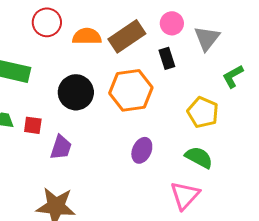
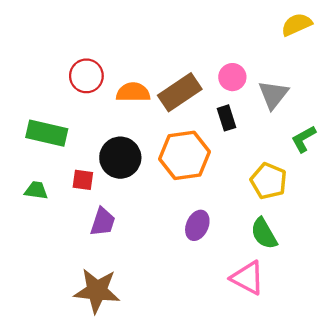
red square: (33, 125) -> (83, 180), moved
green semicircle: (199, 157) -> (264, 234), turned -148
pink triangle: (185, 195) -> (248, 278), turned -44

